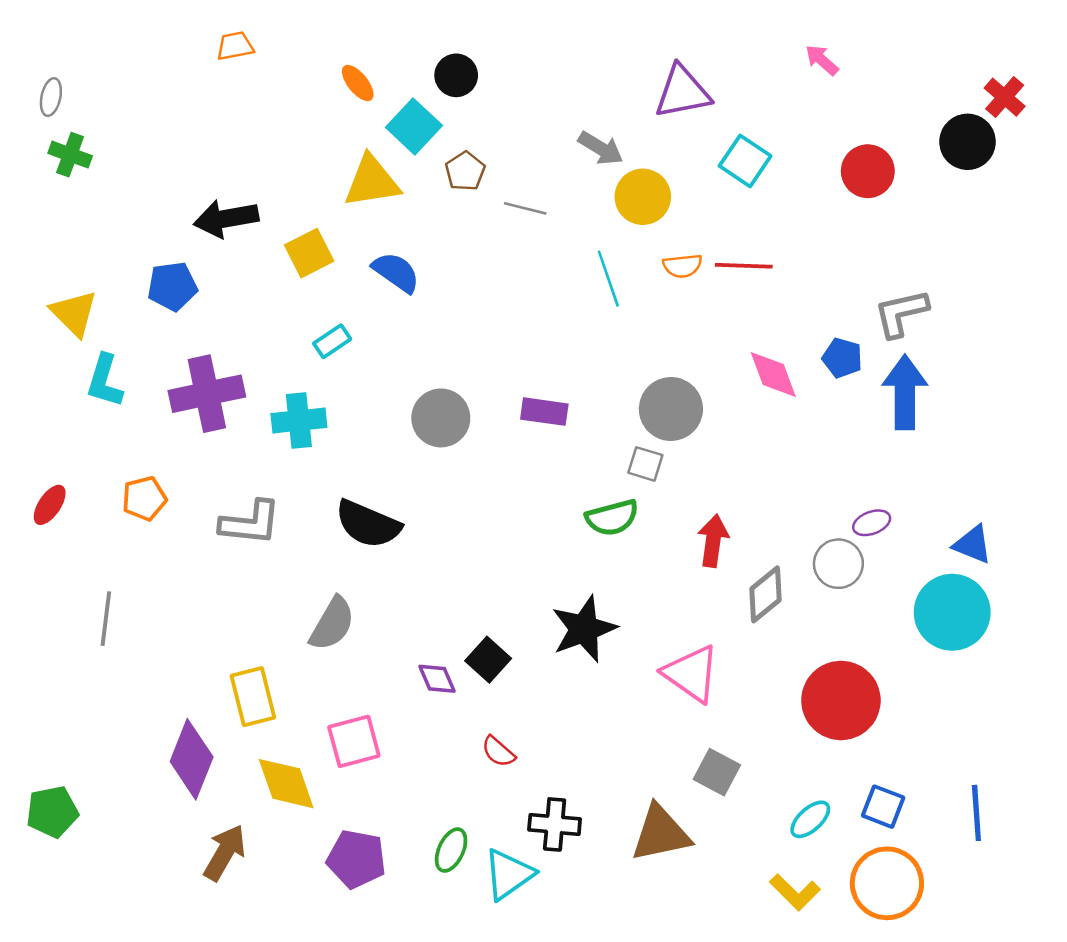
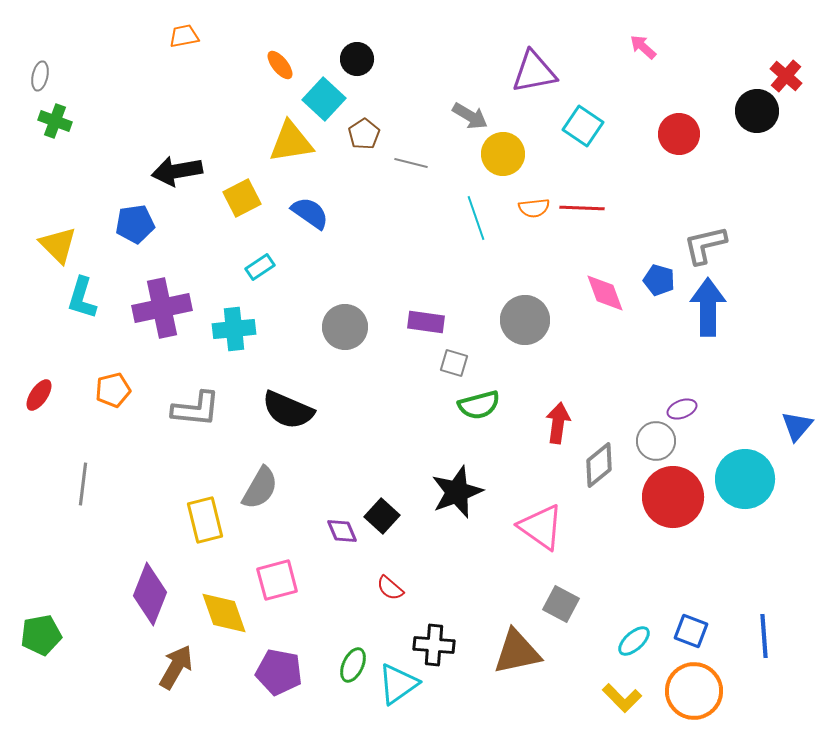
gray square: (645, 464) -> (454, 363), moved
blue triangle: (973, 545) -> (797, 426), moved, turned 48
yellow rectangle: (253, 697) -> (205, 520), moved
red circle: (841, 700) -> (673, 497), moved

